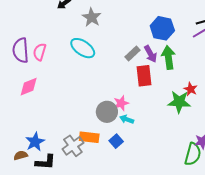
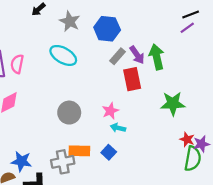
blue hexagon: (162, 28) -> (107, 29), moved
red star: (191, 89) -> (187, 139), moved
gray circle: (107, 112) -> (69, 113), moved
blue star: (35, 142) -> (21, 161), turned -30
gray cross: (73, 146) -> (63, 162), turned 30

